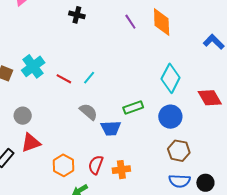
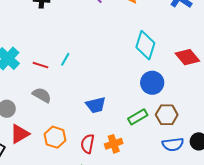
green rectangle: (133, 107) -> (138, 117), moved
gray semicircle: (88, 112) -> (42, 95), moved
orange hexagon: (64, 165) -> (55, 137), moved

